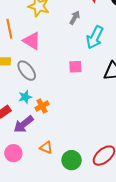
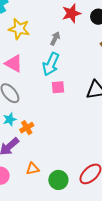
cyan arrow: (95, 37) -> (51, 64), moved
orange triangle: (46, 148) -> (33, 169), turned -32

